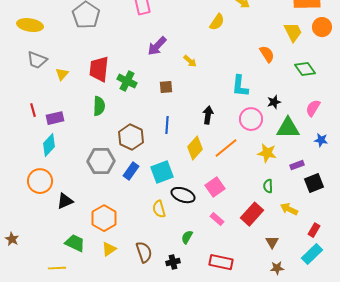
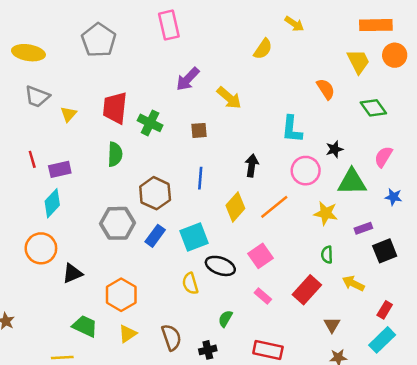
yellow arrow: (190, 61) -> (229, 98), size x1.5

